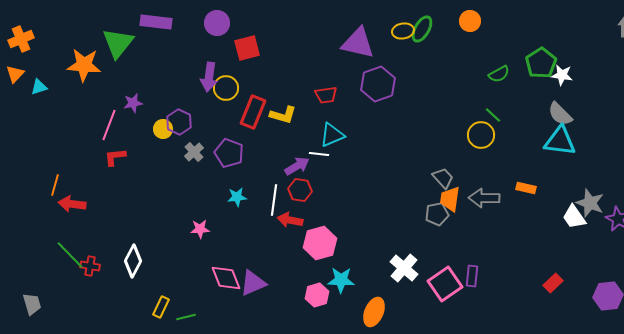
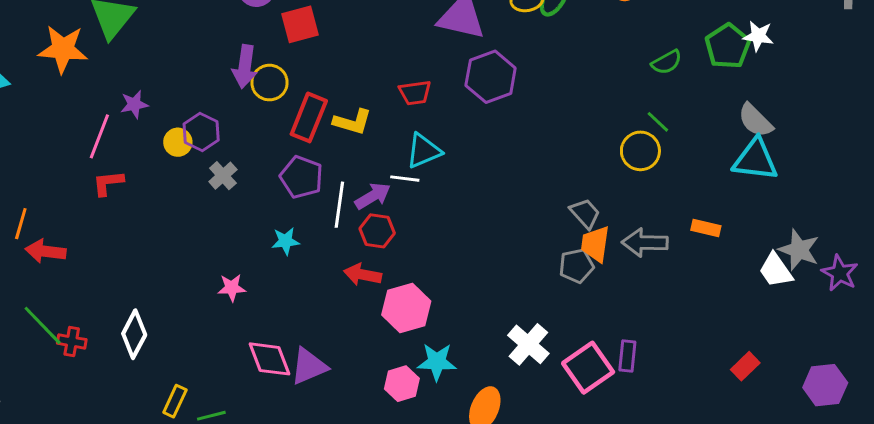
white star: (562, 75) -> (758, 36), moved
purple pentagon: (229, 153) -> (302, 177), moved
white line: (274, 200) -> (339, 205), moved

